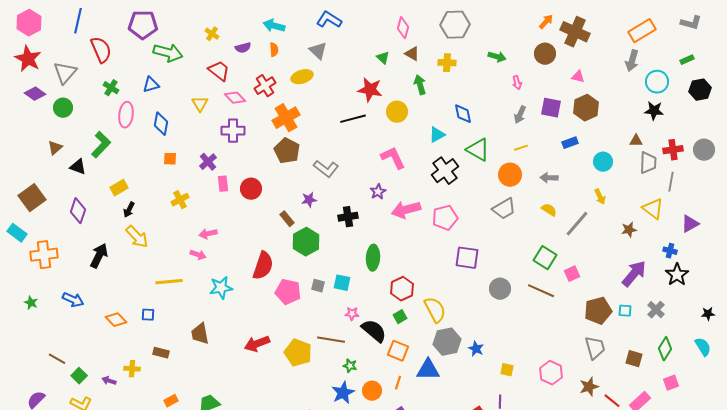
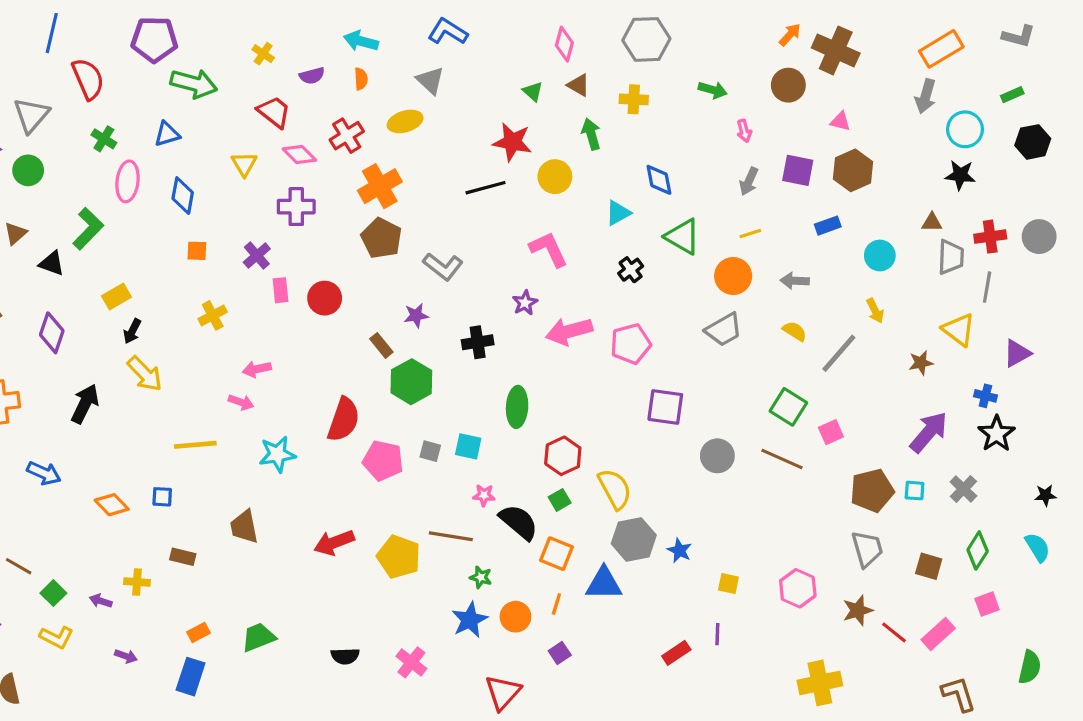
black cross: (445, 171) -> (631, 270), size x0.6

